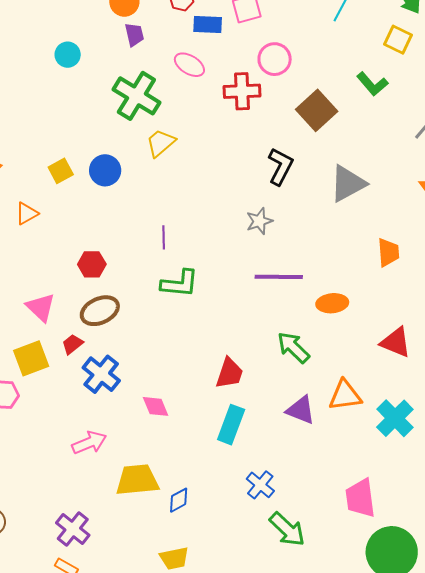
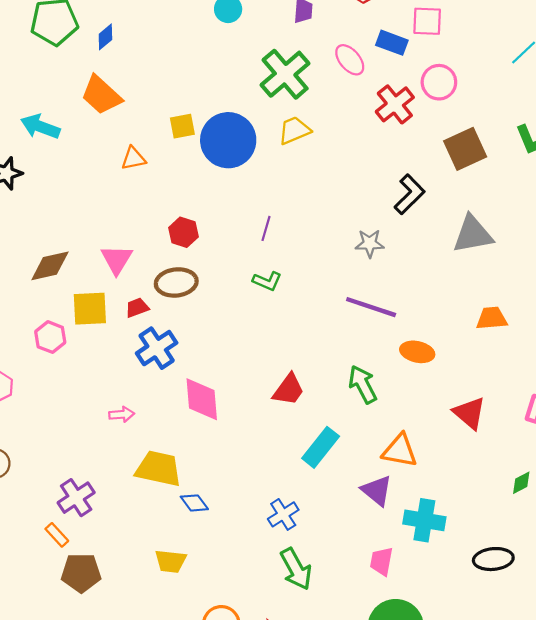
blue rectangle: (208, 25) -> (392, 43), moved
red cross: (242, 91) -> (395, 104), turned 36
blue circle: (105, 170) -> (228, 140), size x1.6
orange trapezoid: (388, 252) -> (492, 318), turned -108
green L-shape: (180, 284) -> (267, 281), size x0.7
pink diamond: (156, 406) -> (202, 399), size x1.5
purple triangle: (301, 410) -> (377, 491), moved
cyan cross: (395, 418) -> (424, 520), moved, turned 36
cyan rectangle: (231, 425) -> (321, 447), moved
pink arrow: (89, 443) -> (122, 414), size x0.7
pink trapezoid: (360, 498) -> (381, 561), size x0.7
blue diamond: (179, 500) -> (194, 503), turned 64

